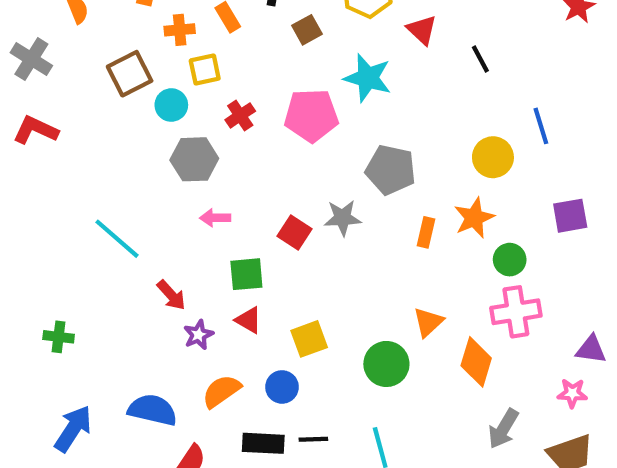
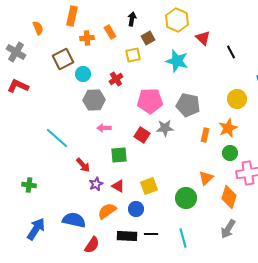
yellow square: (205, 70) -> (133, 55), moved
pink pentagon: (311, 115) -> (150, 101), moved
green circle: (510, 260) -> (230, 153), moved
red triangle: (249, 320) -> (118, 186), moved
gray arrow: (503, 429) -> (228, 229), moved

